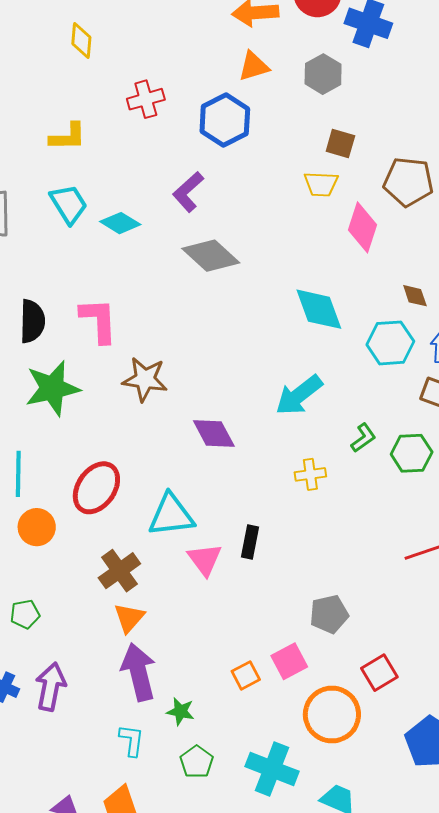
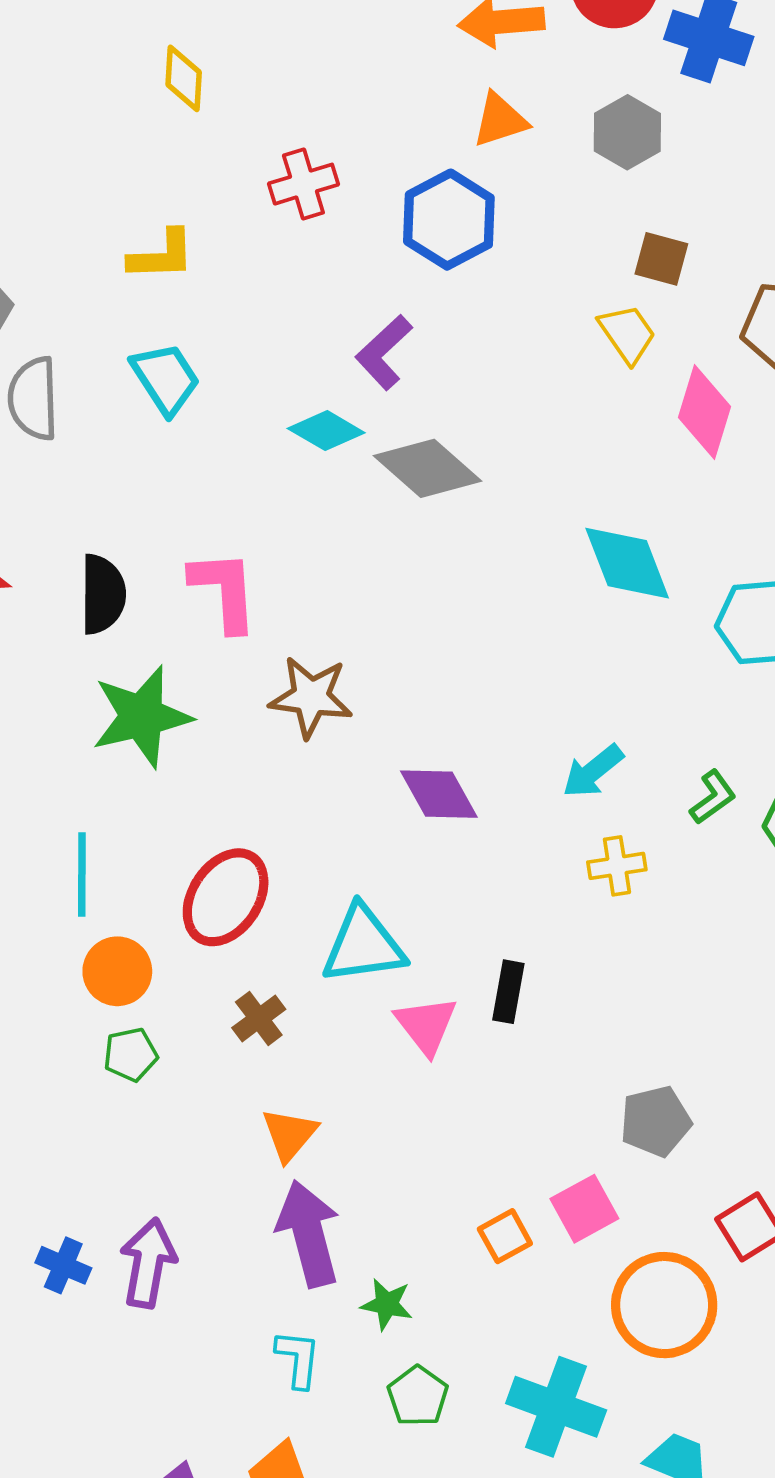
yellow trapezoid: (321, 184) -> (627, 334), turned -126
cyan diamond: (120, 223) -> (326, 431), moved
cyan arrow: (299, 395) -> (593, 771), moved, size x0.7
brown cross: (119, 571) -> (259, 1018), moved, size x0.7
green pentagon: (25, 614) -> (131, 1055), moved

